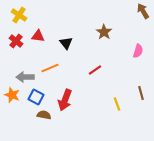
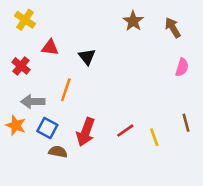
brown arrow: (143, 11) -> (173, 28), moved
brown star: (104, 32) -> (133, 21), moved
red cross: (16, 41) -> (21, 66), moved
orange line: (50, 68) -> (66, 90), turned -48
red line: (95, 70) -> (125, 131), moved

